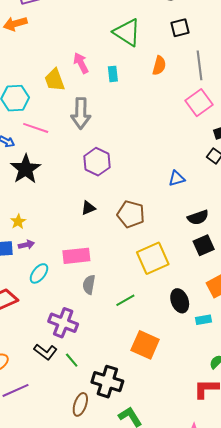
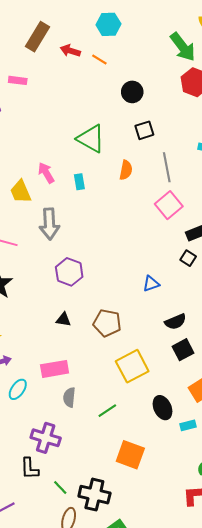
black triangle: (88, 208) -> (63, 320), turned 35
black L-shape: (45, 352) -> (30, 469), turned 55
green line: (72, 360) -> (60, 488), moved

